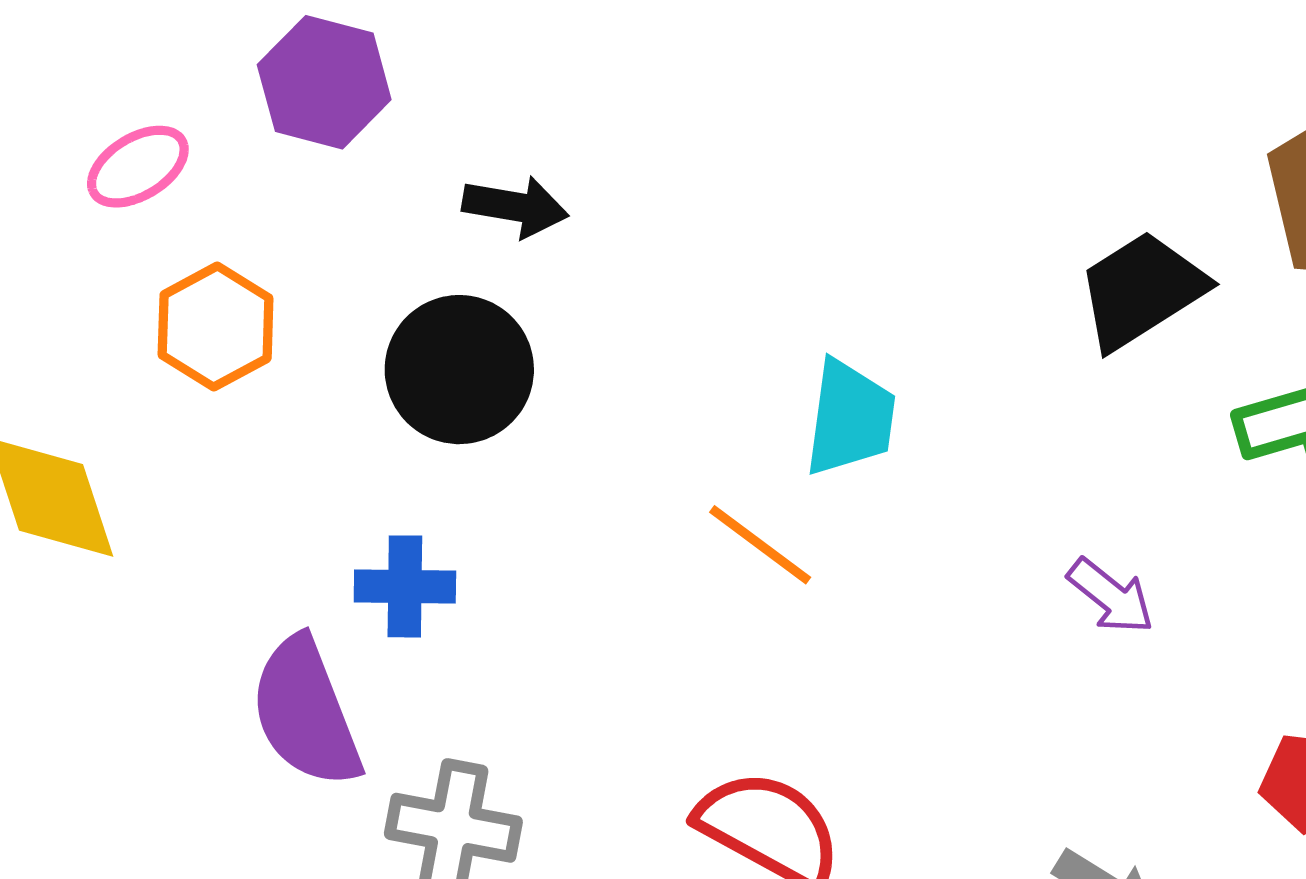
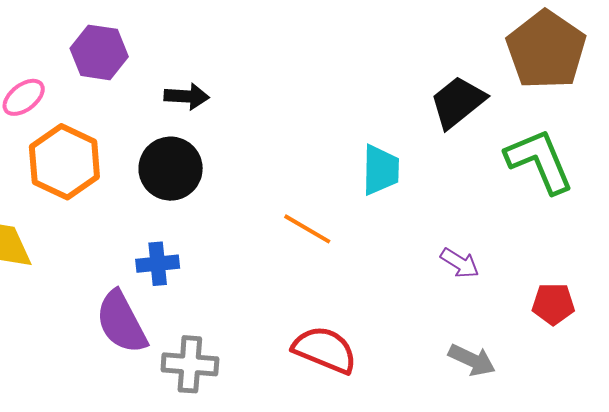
orange hexagon: (216, 327) -> (64, 162), size x1.4
cyan trapezoid: (850, 418) -> (381, 170), moved
purple arrow: (1111, 596) -> (460, 263), moved

